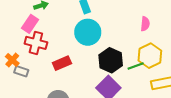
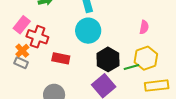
pink rectangle: (30, 24) -> (22, 25), moved
orange cross: (12, 60) -> (22, 51), moved
red rectangle: (62, 63) -> (61, 58), turned 30

